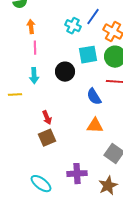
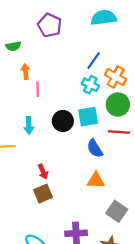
cyan cross: (73, 26) -> (90, 85), moved
pink line: (35, 48) -> (38, 89), moved
cyan square: (88, 55) -> (88, 117), moved

